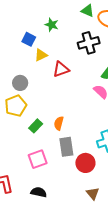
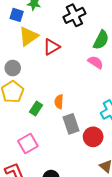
blue square: (29, 39) -> (17, 15), moved
yellow triangle: (41, 55) -> (28, 36), size x1.5
pink square: (38, 159) -> (28, 144), moved

